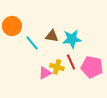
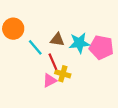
red line: (71, 62) -> (53, 62), moved
pink pentagon: (92, 67) -> (101, 47), moved

